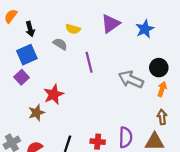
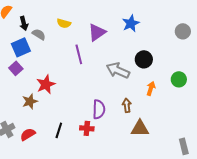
purple triangle: (111, 24) -> (97, 32), moved
gray semicircle: (60, 44) -> (39, 34), moved
orange arrow: (162, 89) -> (151, 88), moved
brown arrow: (162, 117) -> (127, 105), moved
purple semicircle: (126, 137) -> (99, 109), moved

